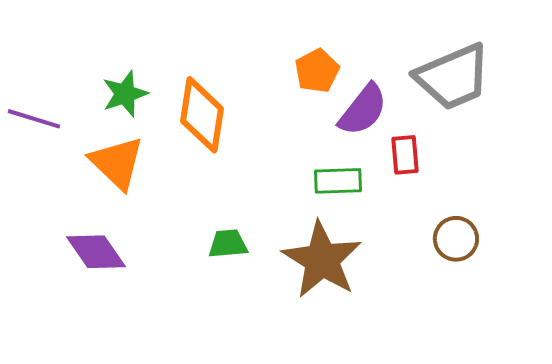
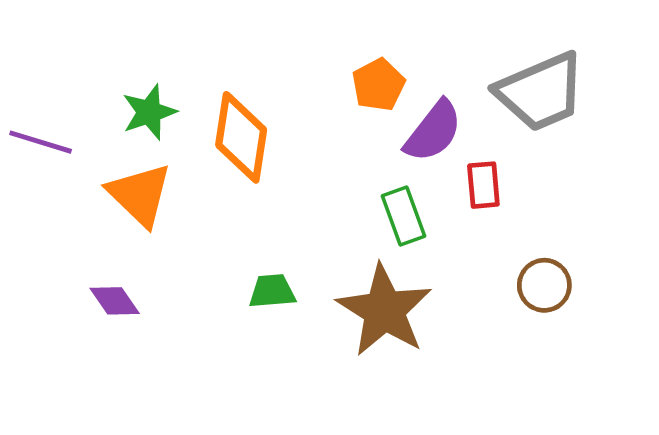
green rectangle: (338, 181) -> (403, 216), turned 72
purple diamond: (96, 252) -> (115, 301), size x0.7

